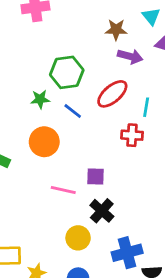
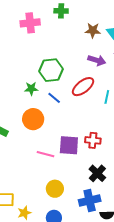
brown star: (116, 30) -> (93, 30), moved
red cross: (132, 135) -> (93, 140), moved
purple square: (95, 176) -> (69, 145), size x1.5
black cross: (102, 211) -> (97, 173), moved

